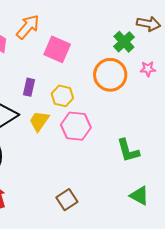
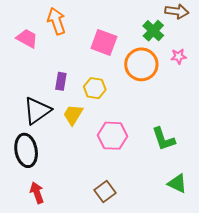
orange arrow: (28, 27) -> (56, 21), turned -56
pink square: (57, 49) -> (104, 42), moved
pink hexagon: (76, 126) -> (112, 136), moved

